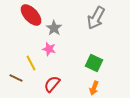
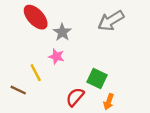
gray arrow: (96, 18) -> (111, 21), turned 30
green square: (94, 63) -> (97, 78), moved
red semicircle: (52, 84) -> (75, 97), moved

